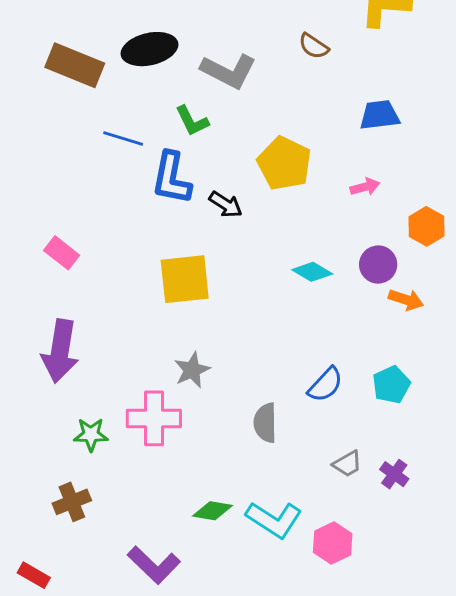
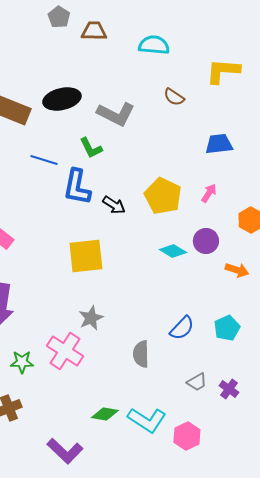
yellow pentagon: (284, 163) -> (163, 196), moved
pink arrow: (365, 187) -> (209, 193), turned -42
purple circle: (378, 265) -> (206, 241), moved
pink cross: (154, 418) -> (65, 351), turned 33

